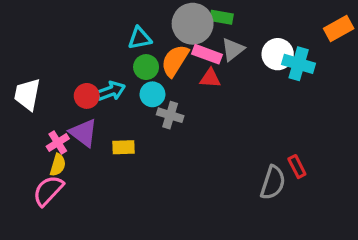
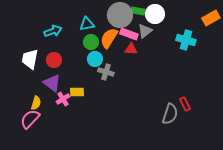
white circle: (278, 54) -> (155, 14), moved
cyan arrow: (111, 91) -> (53, 31), moved
white trapezoid: (27, 94) -> (30, 59), moved
pink cross: (58, 142) -> (63, 99), moved

